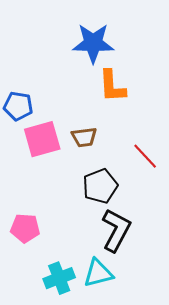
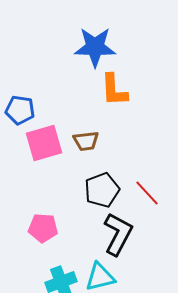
red line: (145, 156) -> (147, 193), moved
pink pentagon: (25, 228) -> (43, 228), moved

